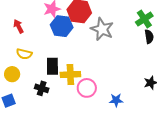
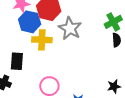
yellow cross: (70, 74) -> (42, 40), moved

